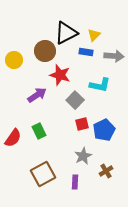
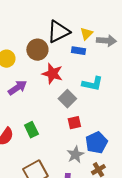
gray arrow: (114, 56) -> (106, 41), moved
purple arrow: (37, 95) -> (17, 88), moved
blue pentagon: (104, 130) -> (96, 143), moved

